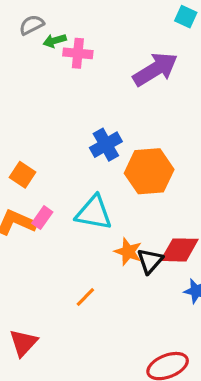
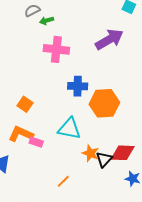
pink cross: (78, 53) -> (56, 49), moved, size x1.4
blue cross: (106, 145) -> (78, 86), turned 30
pink rectangle: (42, 218) -> (36, 142), moved, turned 72

